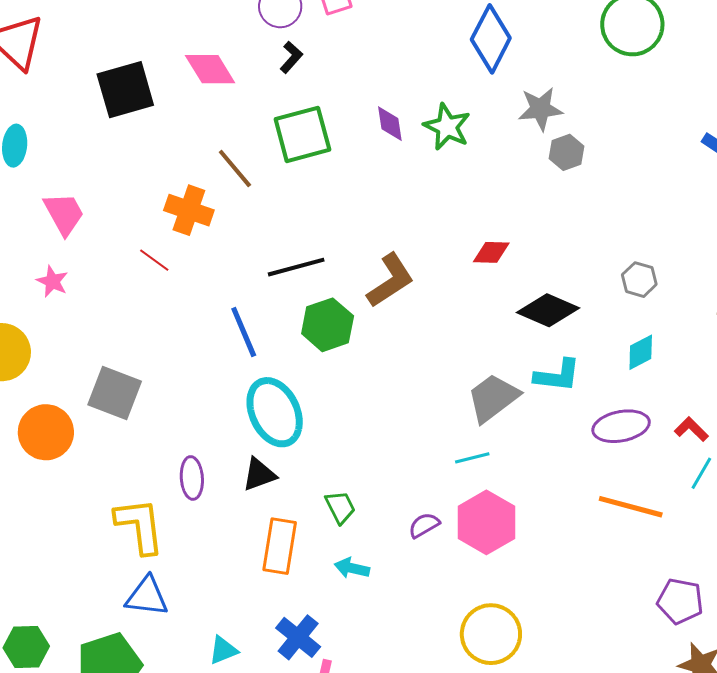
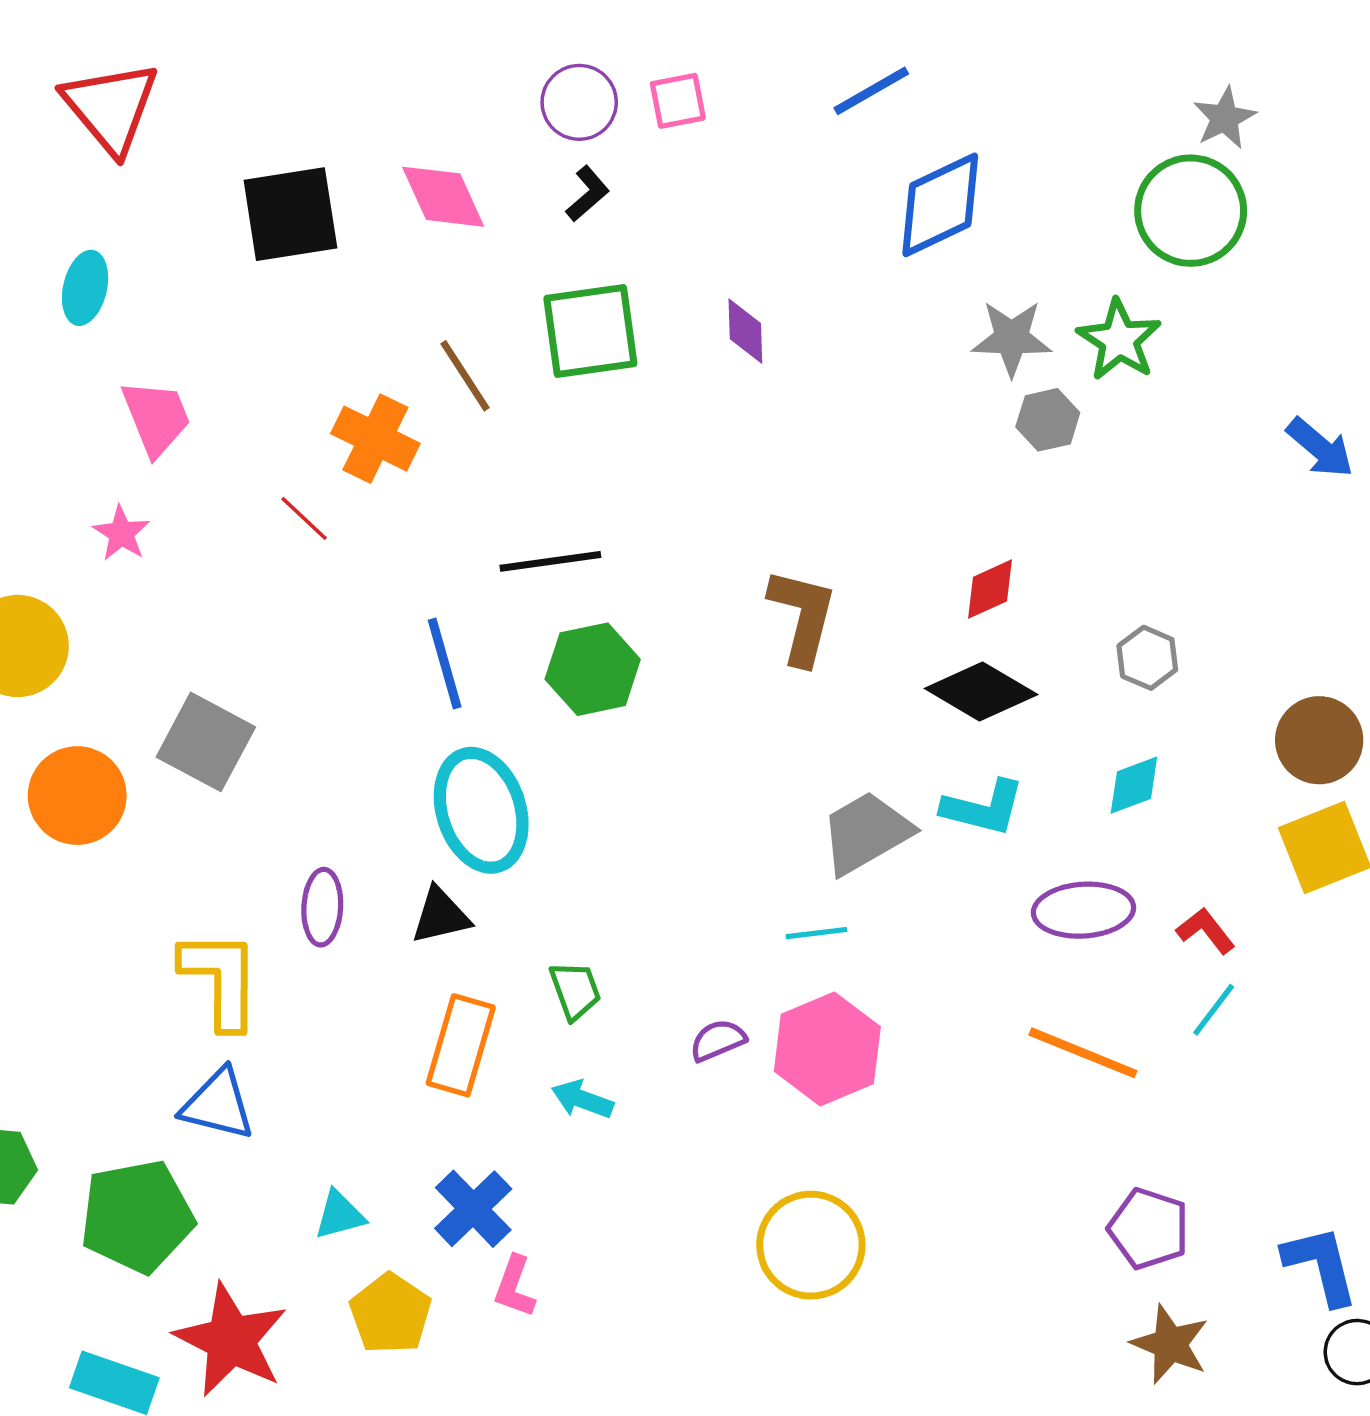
blue diamond: (491, 39) -> (940, 205), turned 30
green star: (447, 127) -> (1119, 340), moved
red diamond: (491, 252) -> (990, 589), moved, turned -33
brown L-shape: (390, 280) -> (802, 616), moved, turned -50

